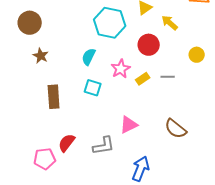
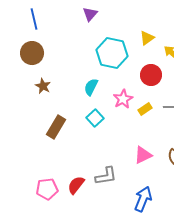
cyan square: (93, 88) -> (95, 118), turned 30
brown rectangle: (54, 97) -> (56, 127), turned 35
pink triangle: (129, 125) -> (143, 155), moved
red semicircle: (67, 143) -> (76, 185), moved

